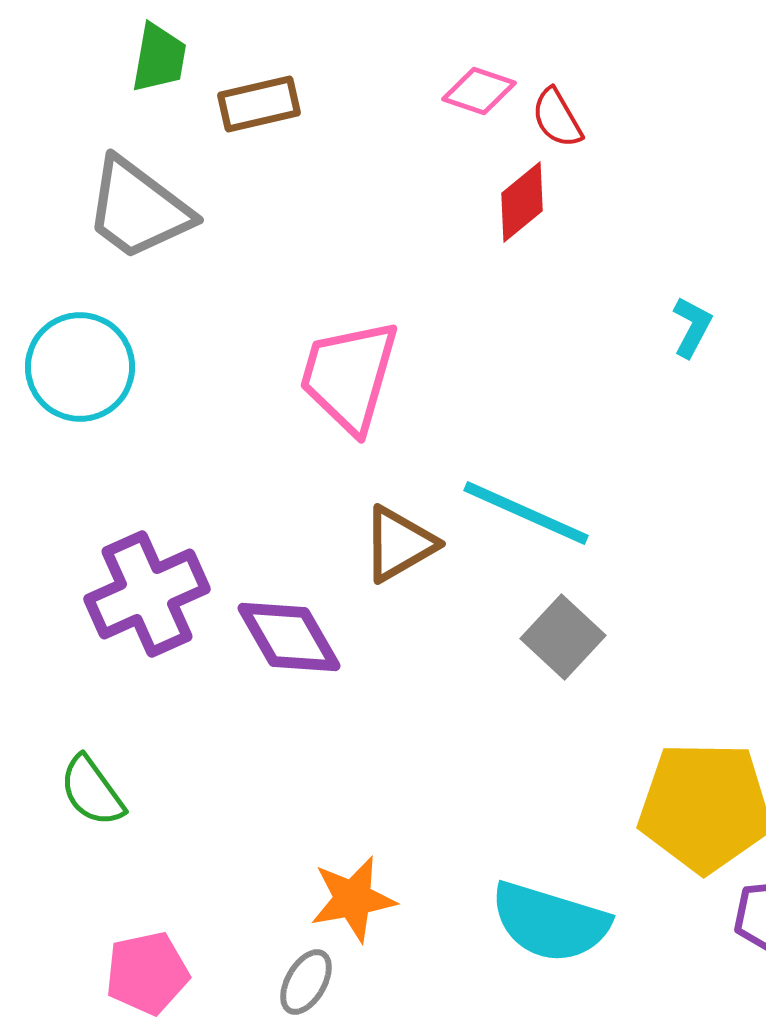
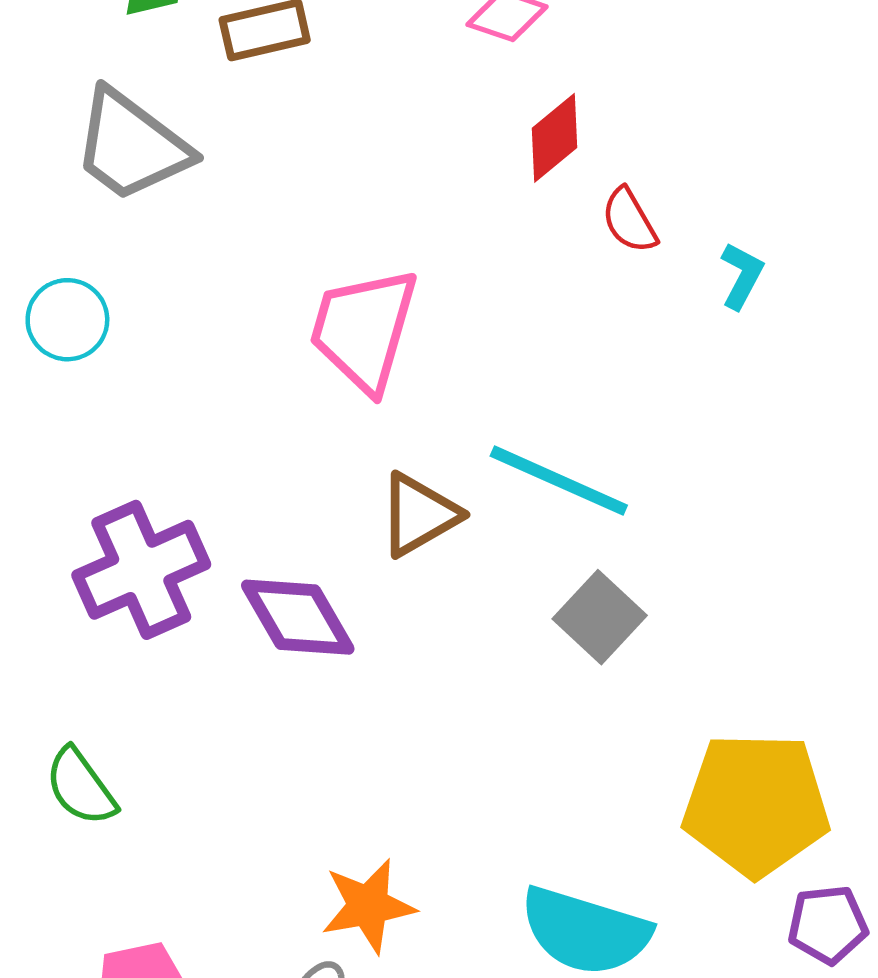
red semicircle: (557, 118) -> (629, 221), moved
cyan circle: (80, 367) -> (67, 320), size x0.7

